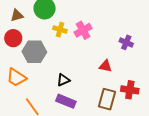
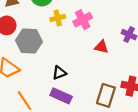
yellow cross: (60, 30) -> (58, 18), turned -32
red triangle: (105, 66) -> (101, 47), moved

